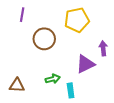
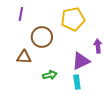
brown triangle: (17, 85) -> (24, 57), moved
cyan rectangle: (71, 90) -> (77, 82), moved

